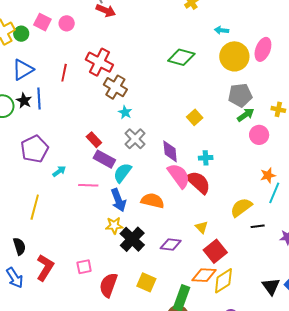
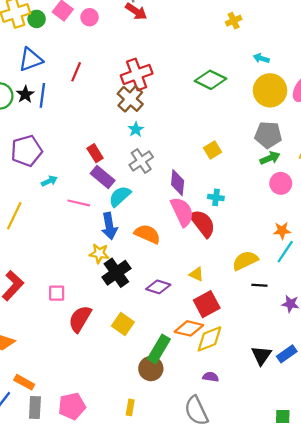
red cross: (99, 62) -> (137, 74), moved, turned 32
yellow triangle: (202, 227) -> (196, 274), turned -32

